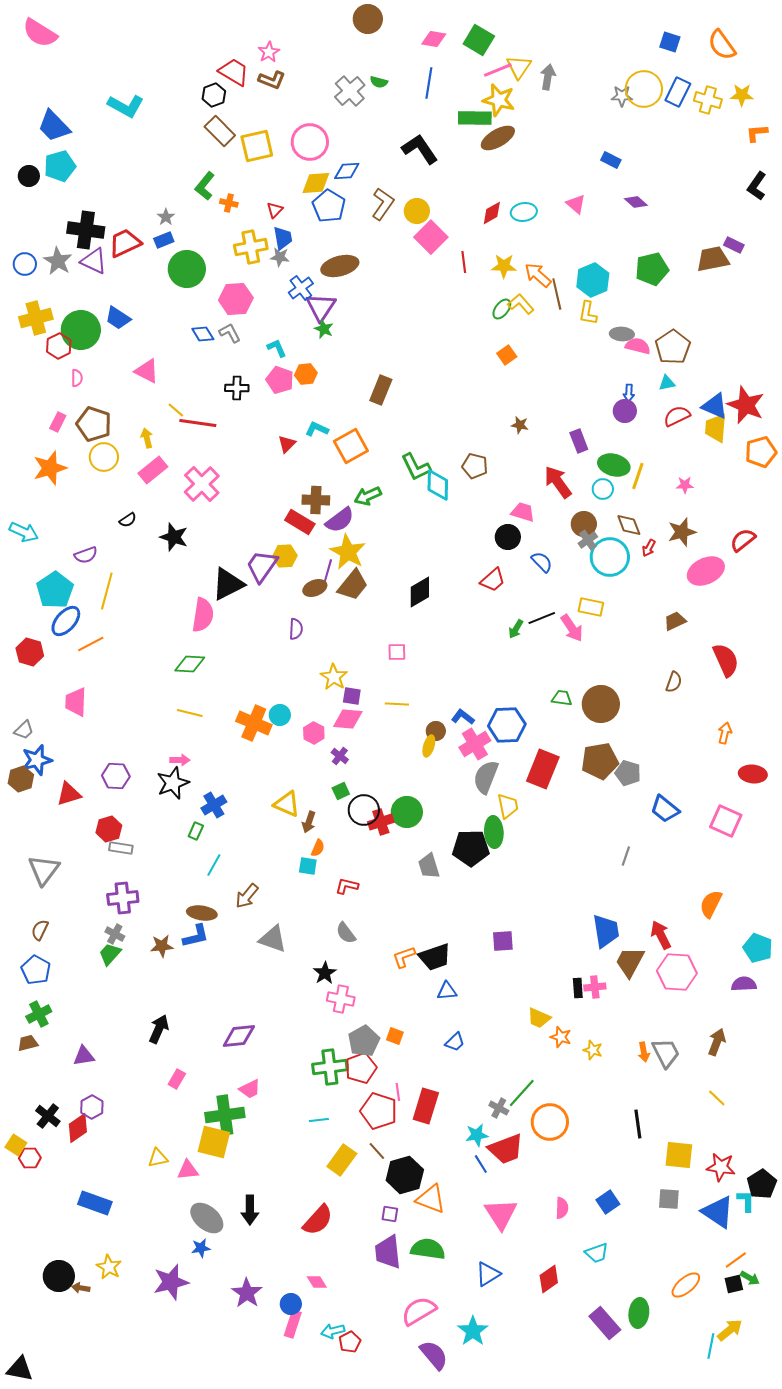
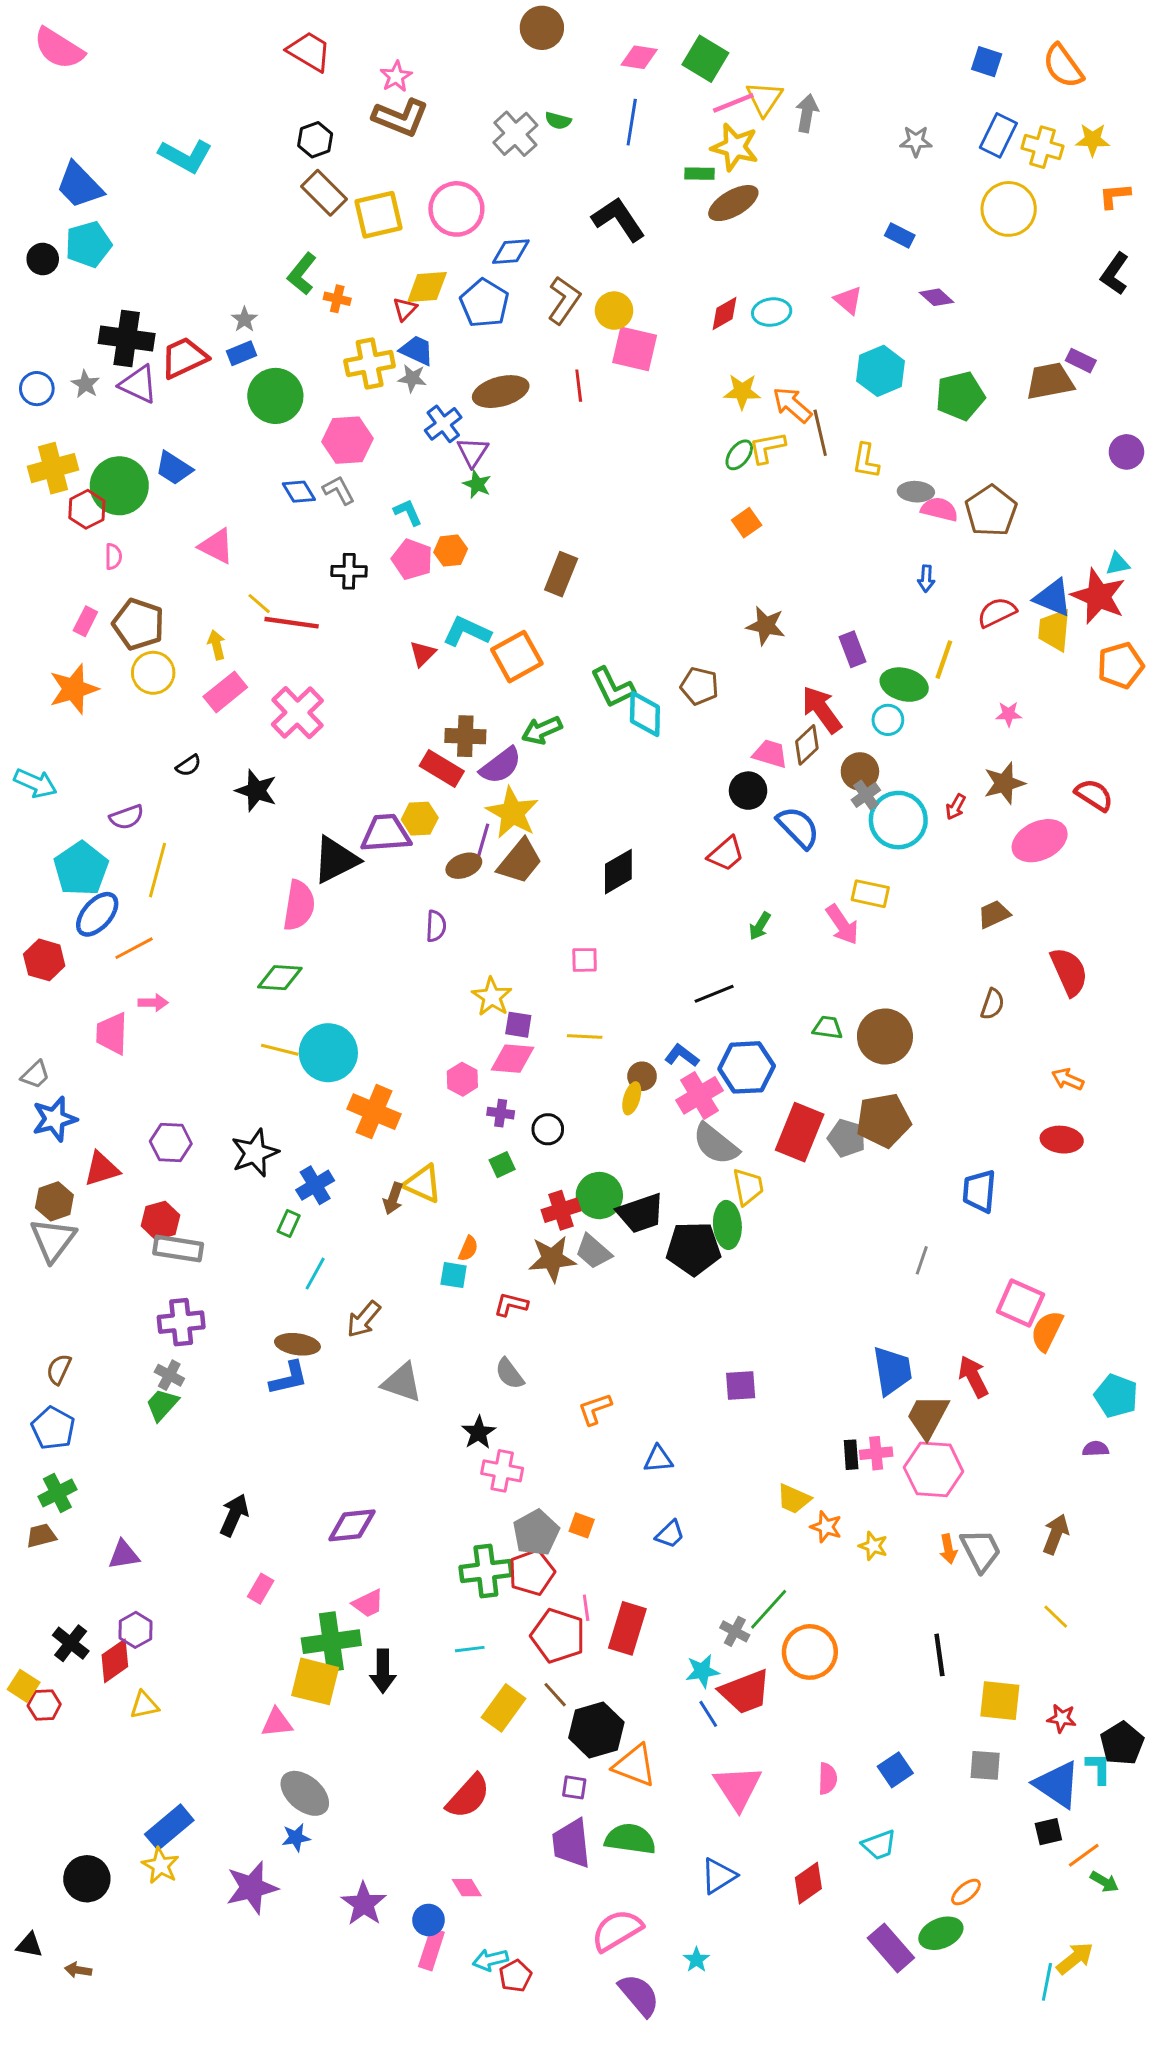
red trapezoid: (234, 72) -> (309, 51), moved
brown L-shape: (272, 80) -> (401, 118), size x1.4
yellow circle: (644, 89) -> (1009, 209), moved
green rectangle: (475, 118) -> (699, 174), size x0.6
yellow diamond: (316, 183) -> (427, 287), moved
pink square: (431, 237) -> (635, 349), turned -32
blue trapezoid: (283, 238) -> (417, 350), turned -55
gray star: (58, 261) -> (85, 384), size x0.7
red line: (464, 262) -> (579, 386), moved
cyan hexagon: (593, 280) -> (881, 371), moved
yellow L-shape: (521, 304) -> (767, 447), turned -60
purple triangle: (321, 307) -> (473, 452), size x0.7
cyan triangle: (667, 383) -> (1118, 564), moved
purple circle: (625, 411) -> (1126, 452), moved
brown star: (520, 425) -> (766, 626), size x1.5
cyan L-shape: (317, 429) -> (467, 632), size x1.4
yellow line: (638, 476) -> (944, 660), moved
brown diamond: (629, 525) -> (807, 745), moved, turned 68
red semicircle: (743, 540) -> (1094, 795), turned 72
blue semicircle: (542, 562) -> (798, 827), size x1.4
purple trapezoid: (262, 566) -> (386, 833), turned 51
black line: (542, 618) -> (714, 994), moved
cyan circle: (280, 715) -> (328, 1053), moved, size x1.8
orange cross: (254, 723) -> (374, 1112), moved
orange arrow: (725, 733) -> (1068, 1079), turned -80
purple cross: (340, 756) -> (501, 1113), turned -30
pink arrow: (180, 760) -> (153, 1003), moved
gray pentagon: (628, 773) -> (847, 1138), moved
red ellipse: (753, 774) -> (1062, 1140), moved
gray semicircle: (486, 777) -> (716, 1144), turned -72
brown hexagon: (21, 779) -> (54, 1201), moved
blue trapezoid: (665, 809) -> (979, 1191), turned 56
black circle: (364, 810) -> (548, 1129), moved, size x0.7
pink square: (726, 821) -> (1020, 1303), moved
brown arrow: (309, 822) -> (393, 1198), moved
gray rectangle: (121, 848) -> (178, 1249), size x1.4
gray trapezoid: (429, 866) -> (593, 1251), moved, turned -32
gray triangle: (44, 870) -> (53, 1240), moved
brown star: (162, 946) -> (552, 1259), moved, size x1.4
black trapezoid: (435, 957) -> (641, 1213), moved
pink hexagon: (677, 972) -> (934, 1469), moved
purple semicircle: (744, 984) -> (1096, 1449), size x0.7
yellow triangle: (158, 1158) -> (144, 1705), moved
red star: (721, 1167) -> (1062, 1718), size x0.7
blue rectangle: (95, 1203) -> (169, 1827), moved, turned -60
black arrow: (250, 1210) -> (383, 1671), moved
black square: (734, 1284) -> (1048, 1832), moved
orange ellipse: (686, 1285) -> (966, 1892), moved, size x0.7
brown arrow: (81, 1288) -> (78, 1970), moved
green ellipse: (639, 1313) -> (941, 1933), turned 60
cyan star: (473, 1331) -> (696, 1960), size x0.6
black triangle: (20, 1369) -> (29, 1945), moved, size x0.7

